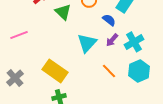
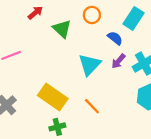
orange line: (109, 71) -> (92, 106), moved

